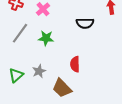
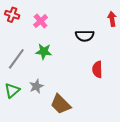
gray line: (20, 33) -> (16, 59), moved
red semicircle: (75, 64) -> (97, 69), moved

